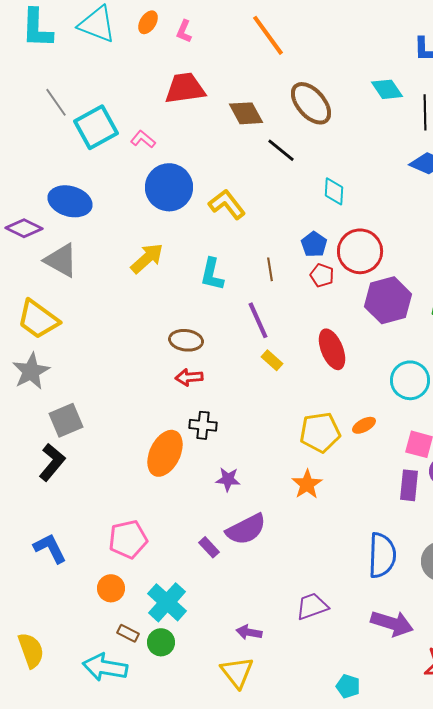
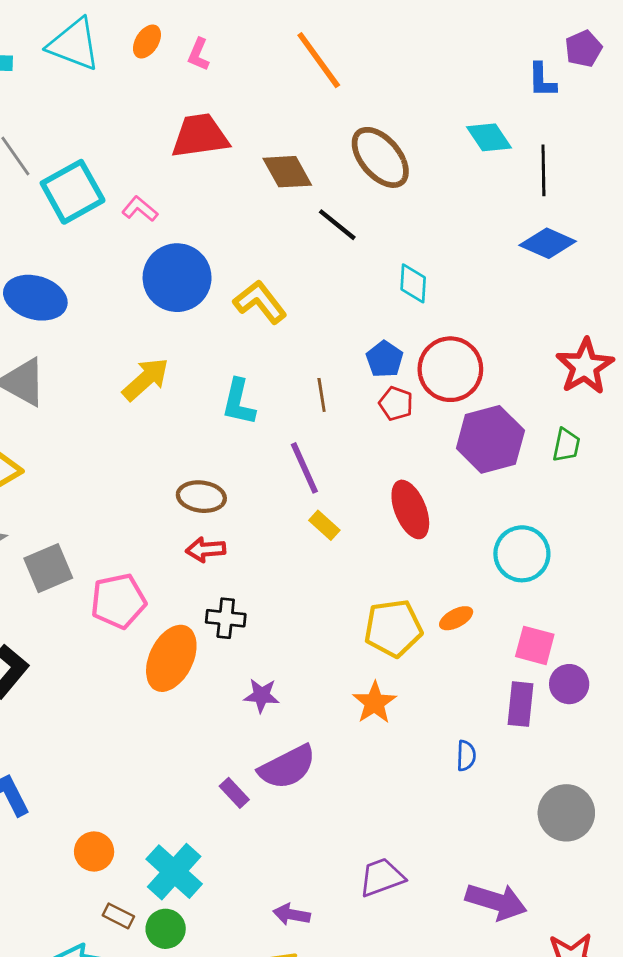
gray square: (66, 420) -> (48, 568), moved
pink pentagon: (128, 539) -> (118, 601), moved
blue semicircle: (382, 555) -> (466, 756), moved, size x0.5

